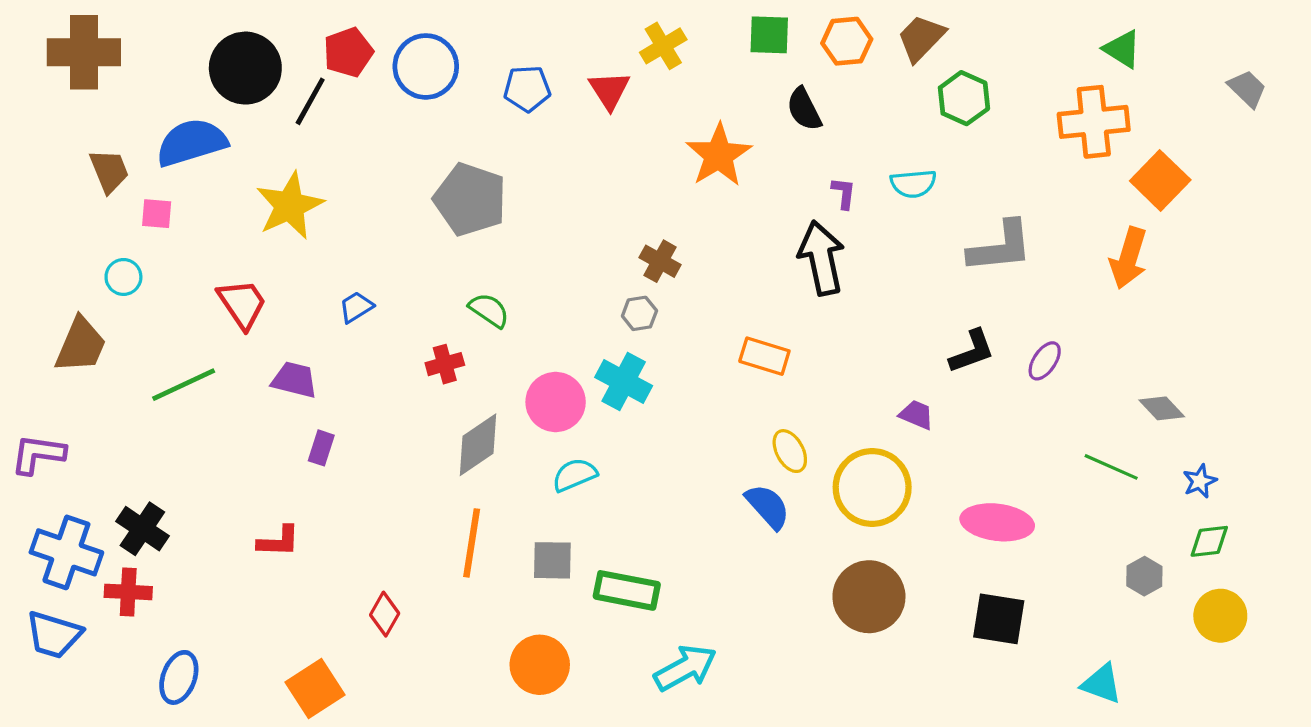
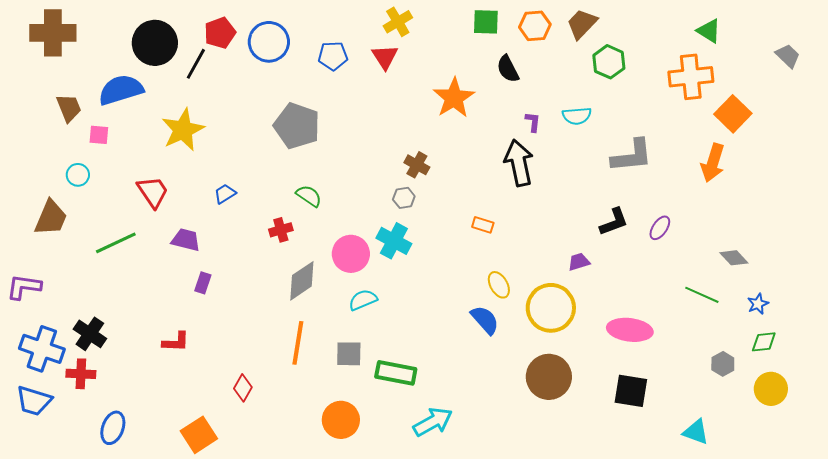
yellow cross: (663, 46) -> (398, 22), moved
orange rectangle: (764, 356) -> (483, 225), size x0.7
purple trapezoid: (916, 415) -> (579, 262), turned -40

